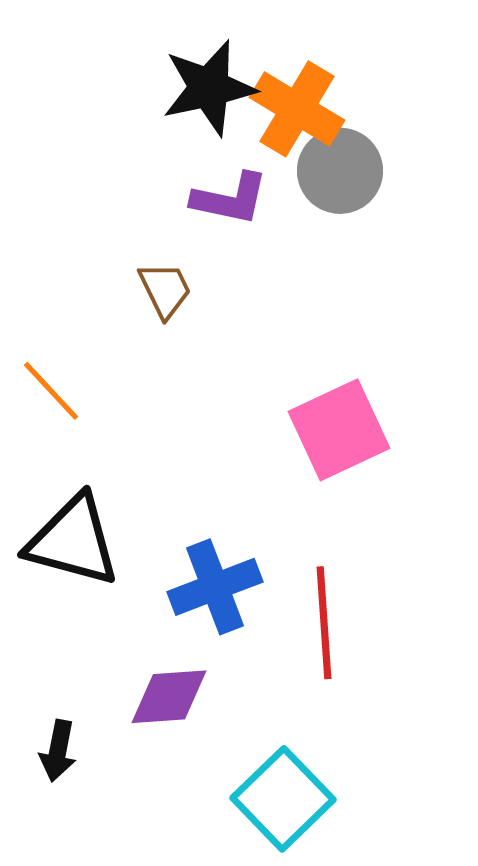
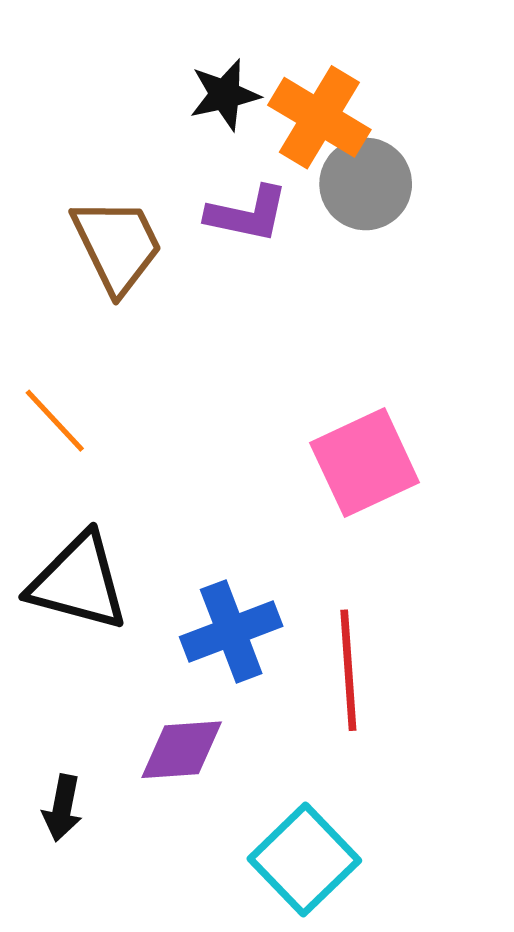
black star: (209, 88) -> (225, 95), size x0.7
brown trapezoid: (165, 290) -> (117, 245), moved, size x1.6

